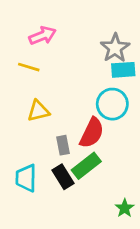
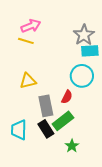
yellow line: (29, 67) -> (26, 41), moved
red semicircle: (92, 133) -> (67, 97), size x0.6
gray rectangle: (63, 145) -> (46, 106), size x1.5
green star: (125, 208) -> (72, 146), moved

